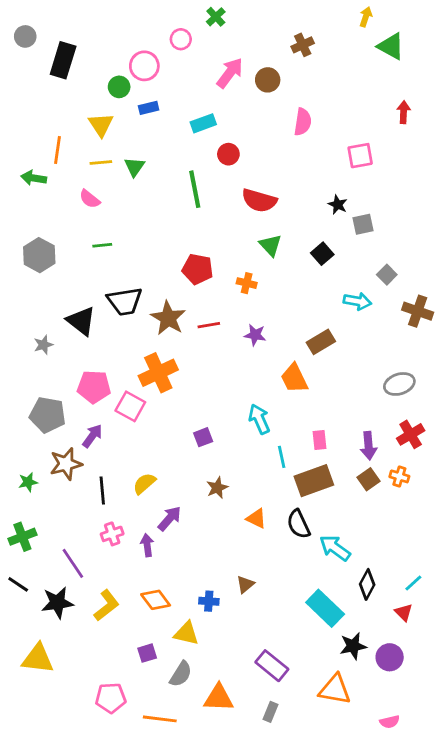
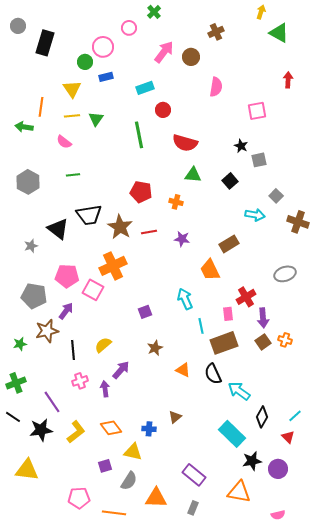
green triangle: (270, 245) -> (193, 175), turned -42
red cross: (411, 434) -> (246, 297), moved

